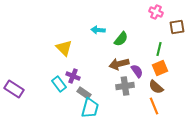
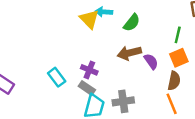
yellow triangle: (64, 48) -> (89, 19), moved
purple cross: (73, 76) -> (89, 70), moved
gray cross: (125, 86) -> (123, 101), moved
brown semicircle: (156, 87) -> (174, 81), turned -119

